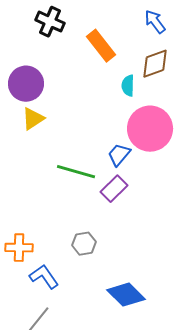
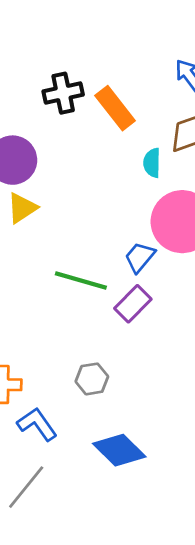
black cross: (50, 22) -> (63, 93), moved, turned -36
blue diamond: (126, 295) -> (119, 450), moved

